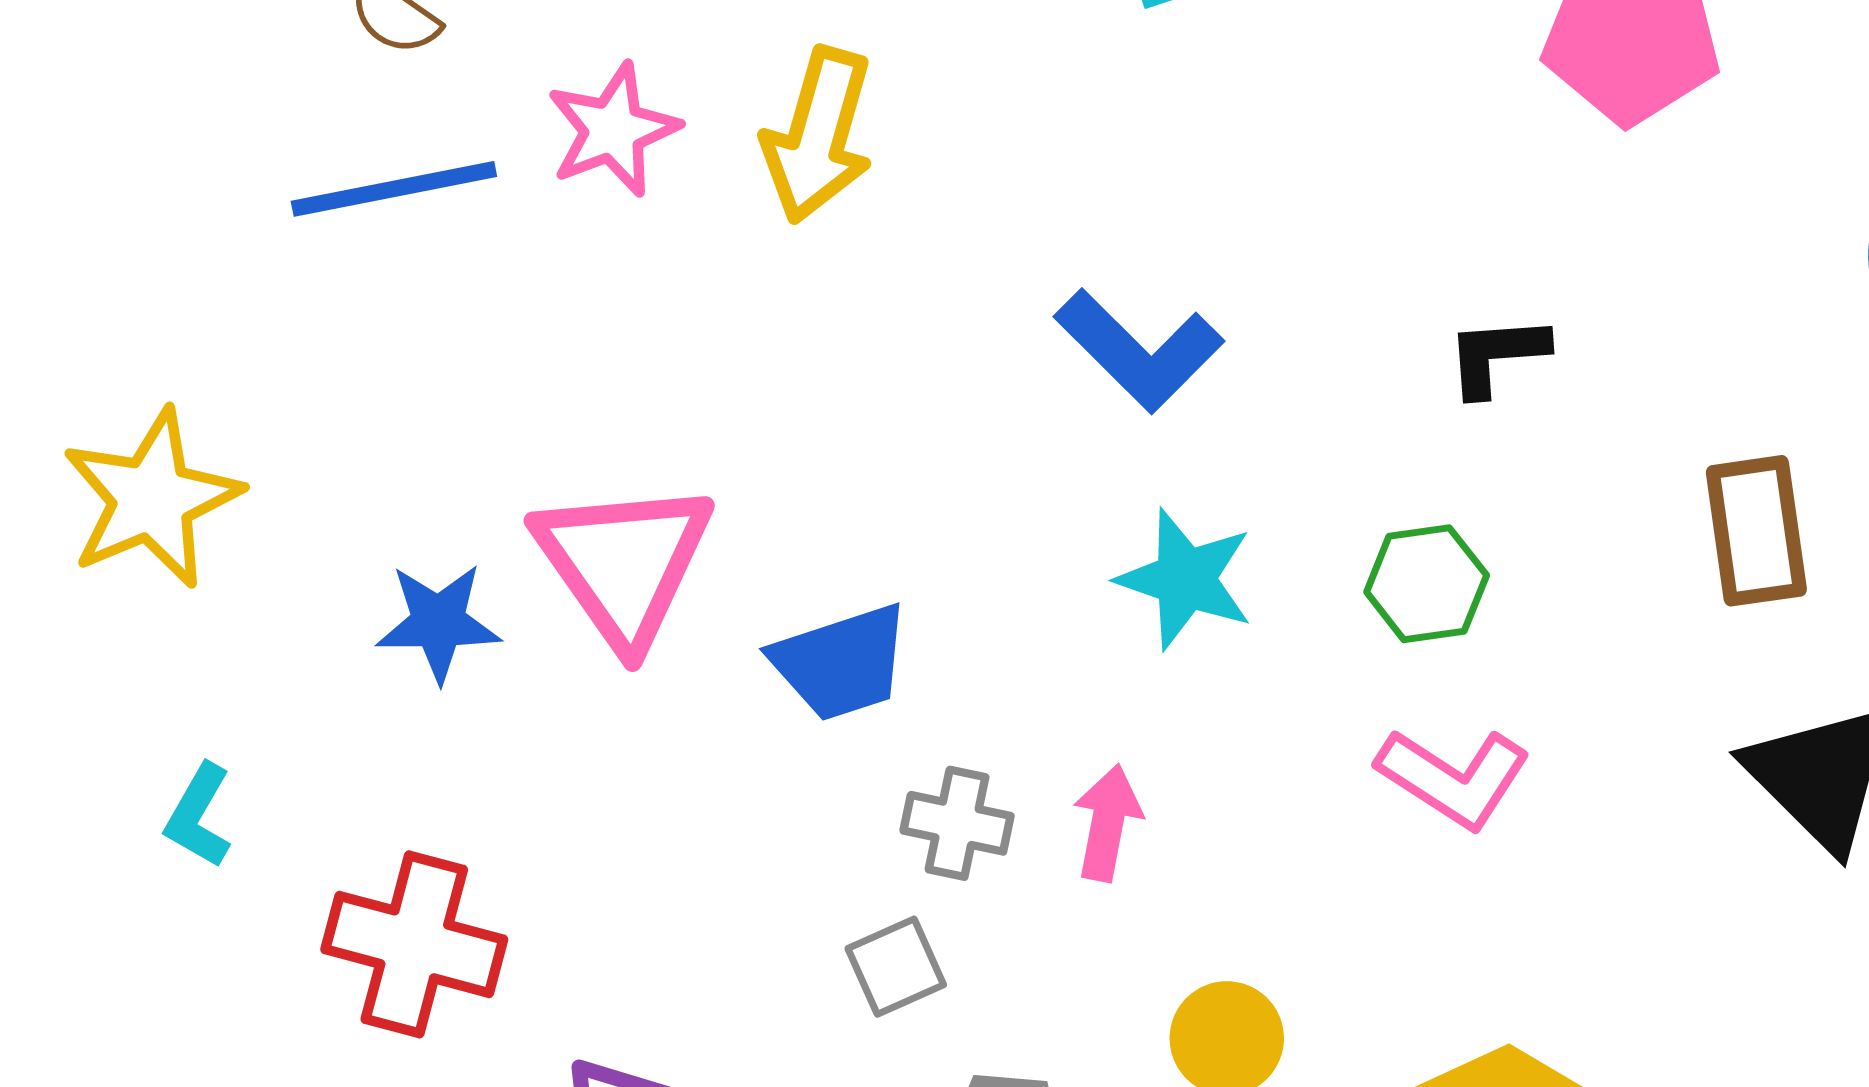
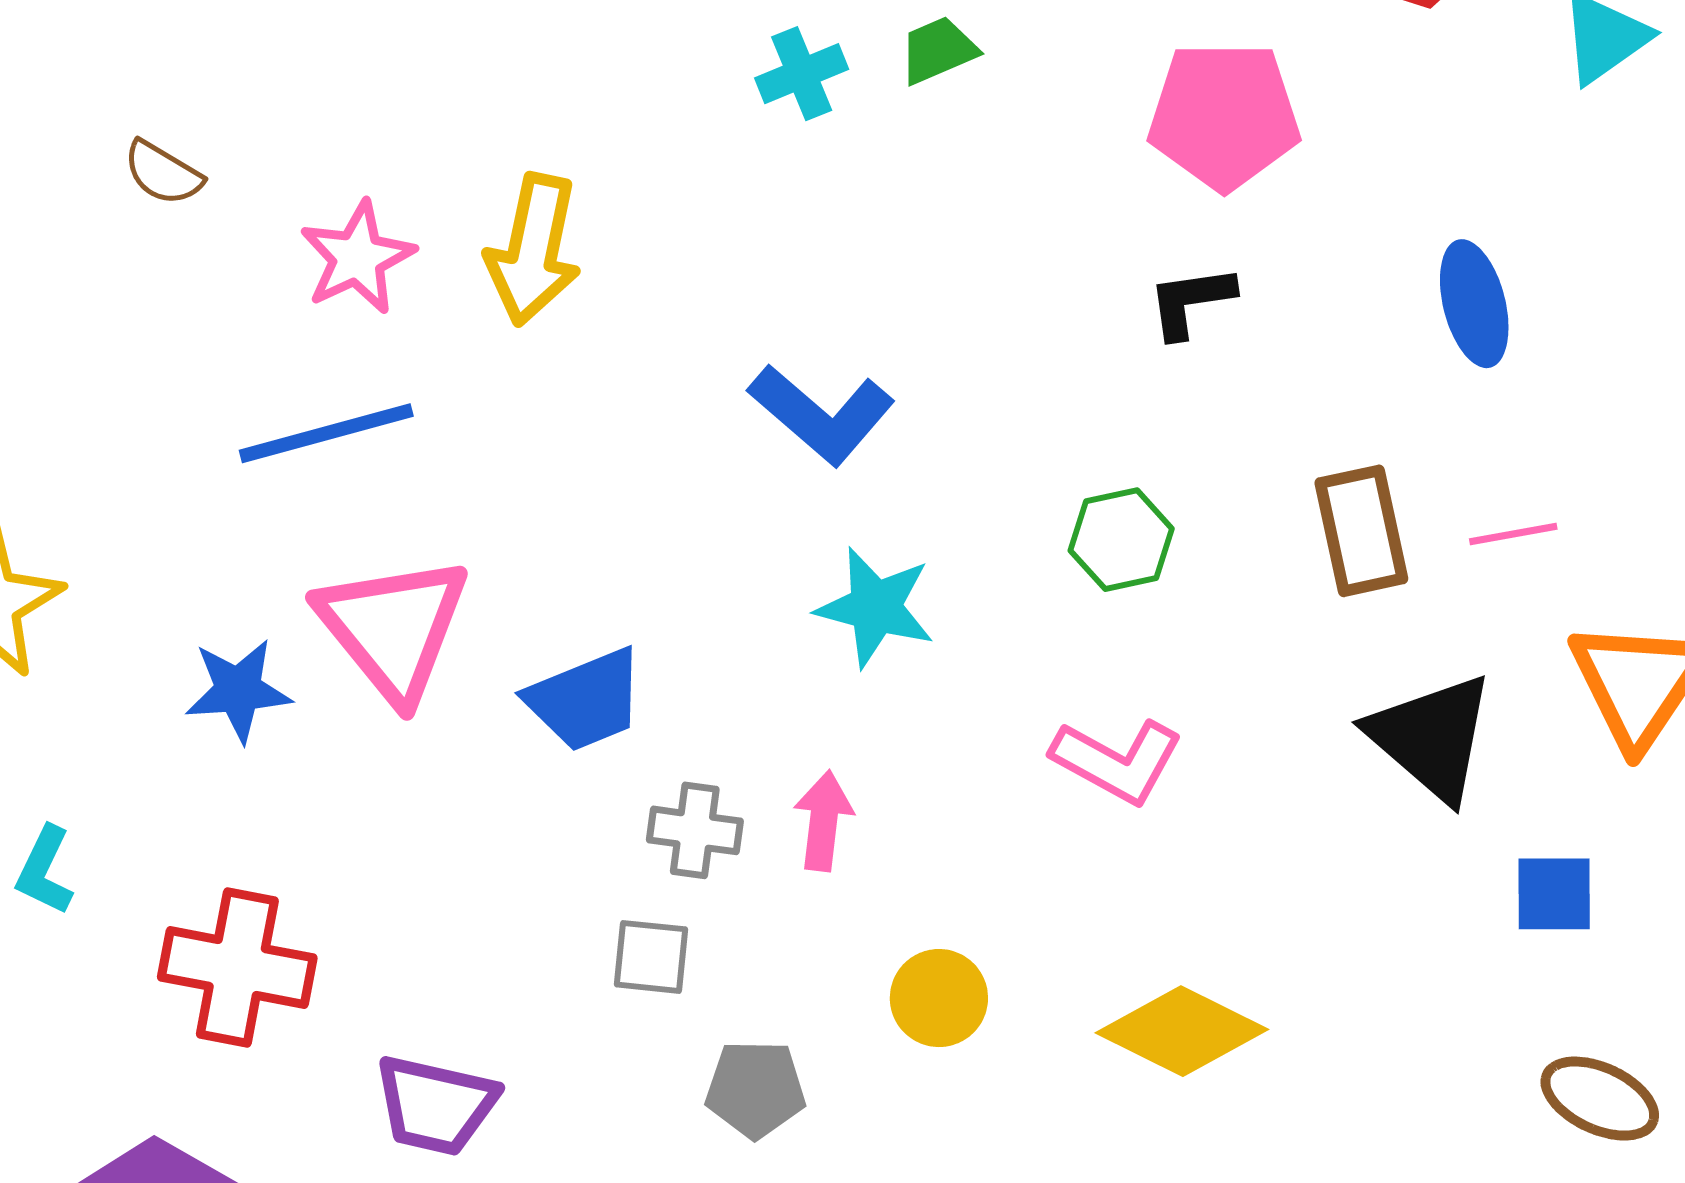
blue line: (394, 189) -> (326, 433), moved
black L-shape: (1497, 355) -> (1191, 301), moved
green hexagon: (1427, 584) -> (1121, 540), moved
gray square: (896, 967) -> (651, 957), turned 34

